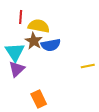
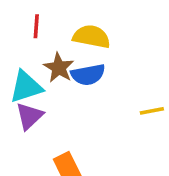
yellow semicircle: (39, 26) -> (92, 37), moved
cyan triangle: (15, 52) -> (26, 87), turned 45

